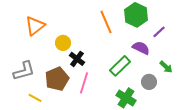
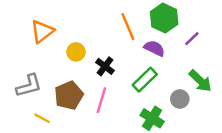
purple semicircle: (141, 48) -> (154, 48), moved
black cross: (77, 59) -> (105, 66), moved
green arrow: (166, 67) -> (200, 81), size x1.5

